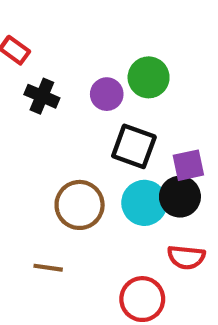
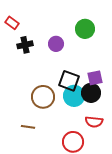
green circle: (149, 77) -> (85, 29), moved
black cross: (42, 96) -> (25, 45), turned -35
black square: (134, 146) -> (69, 81), moved

